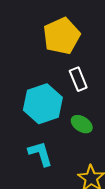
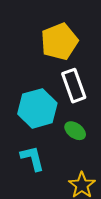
white rectangle: (78, 79) -> (74, 86), size x1.4

